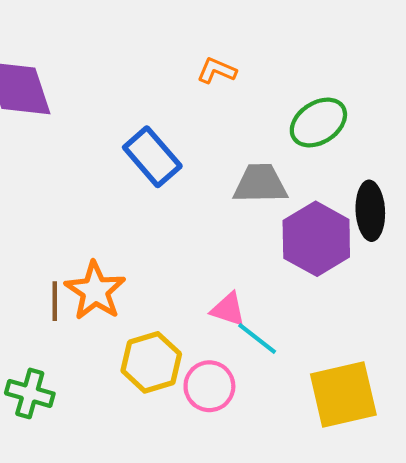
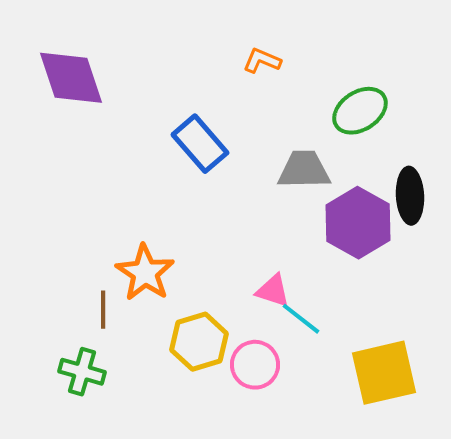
brown line: (55, 301) -> (103, 310), moved

